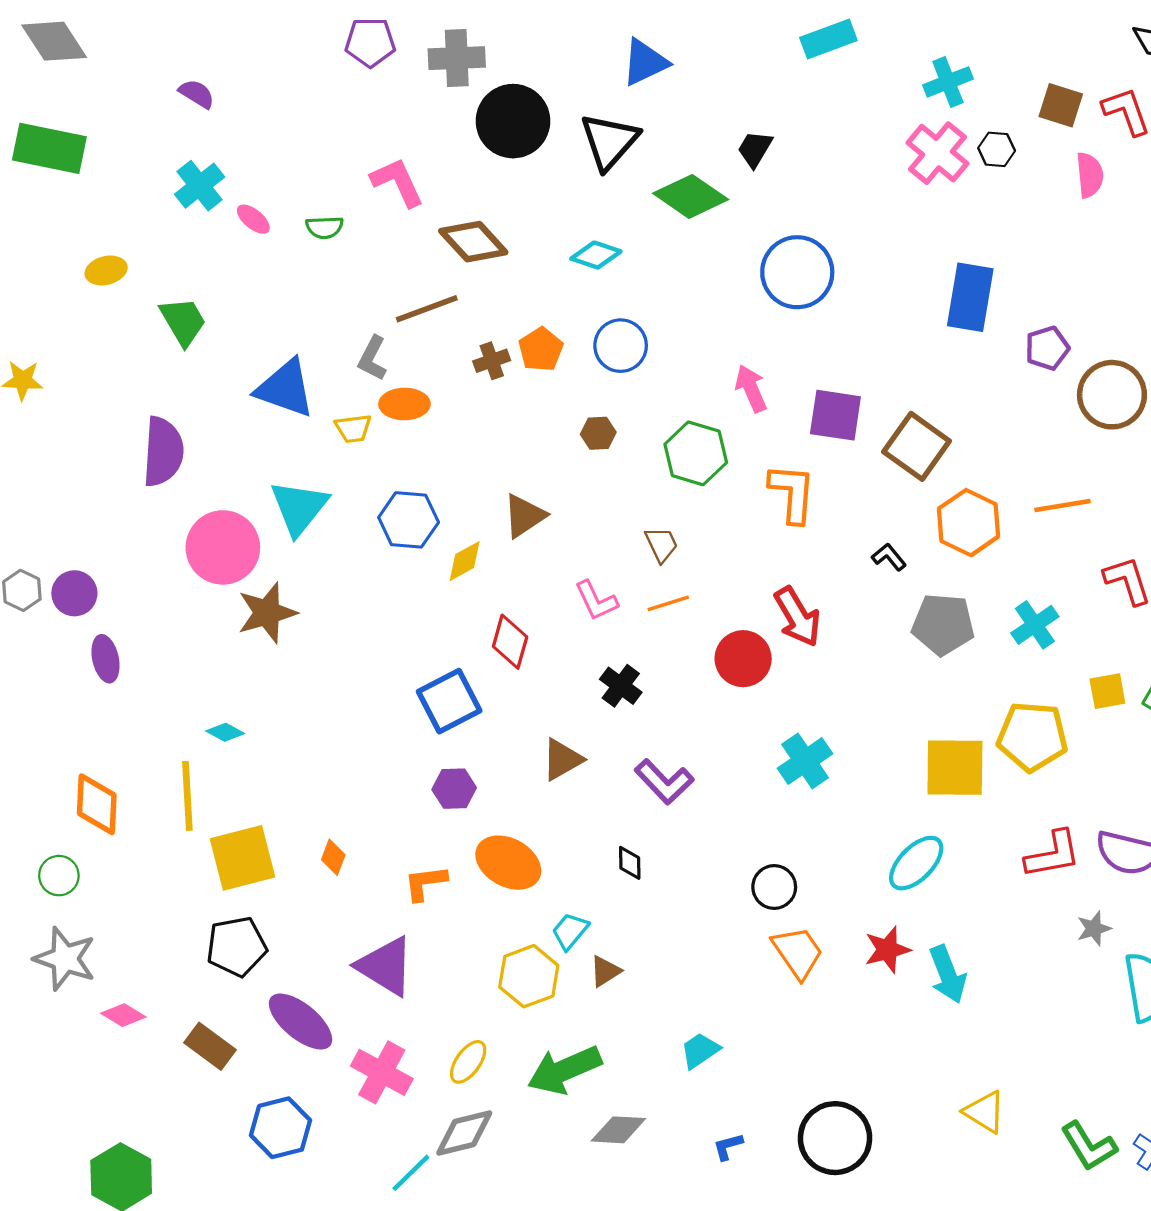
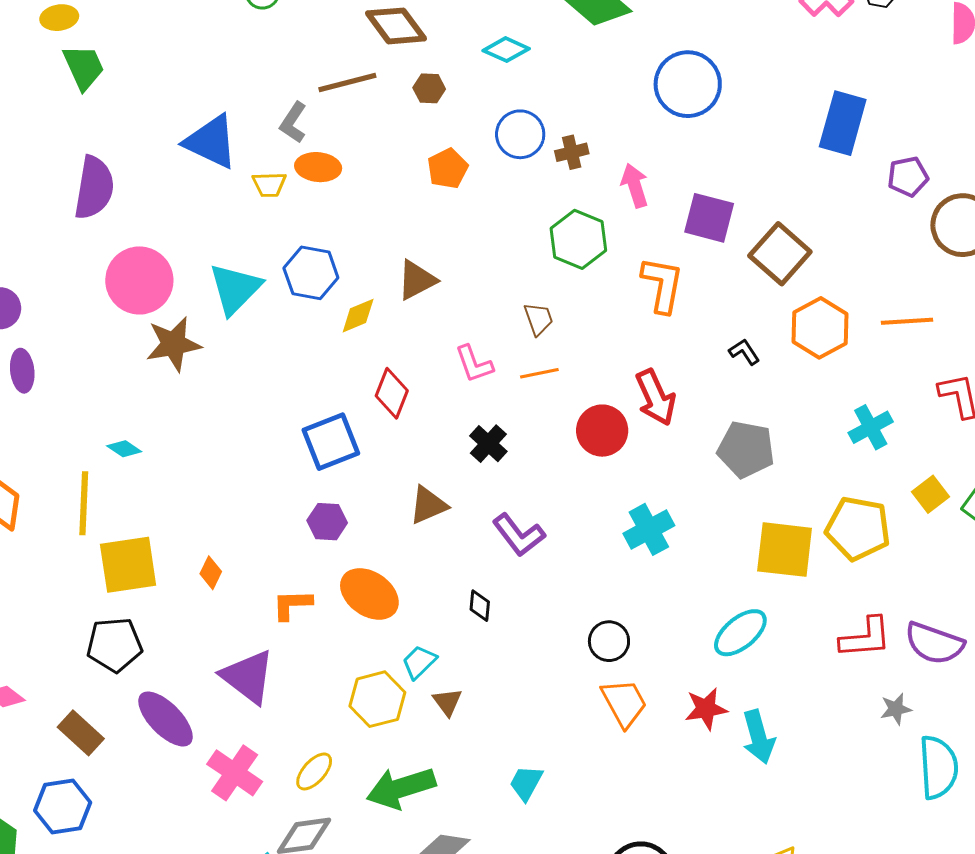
green trapezoid: (183, 321) -> (84, 67), moved
orange pentagon: (541, 349) -> (448, 168), moved
brown cross: (492, 361) -> (572, 152), moved
brown hexagon: (598, 433) -> (429, 88), moved
cyan triangle: (299, 508) -> (235, 289), moved
gray pentagon: (943, 624) -> (746, 449), moved
yellow square: (1107, 691) -> (931, 494), turned -33
brown triangle: (605, 971) -> (447, 702), turned -40
cyan trapezoid: (700, 1050) -> (526, 783), turned -33
blue hexagon: (280, 1128) -> (63, 807), moved

